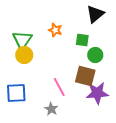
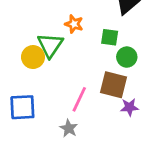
green triangle: (22, 40) -> (50, 45), moved
pink line: (59, 87) -> (79, 99), turned 54
purple star: (97, 93) -> (129, 107), size x0.6

